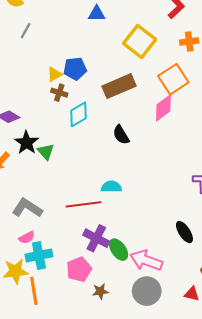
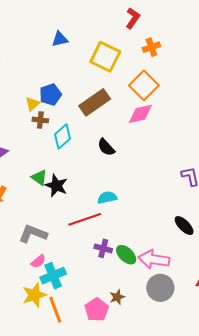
pink diamond: (163, 108) -> (140, 114), turned 36
black star: (26, 143) -> (56, 186), moved
purple cross: (96, 238) -> (103, 248), size x0.7
pink pentagon: (79, 269) -> (97, 310), moved

